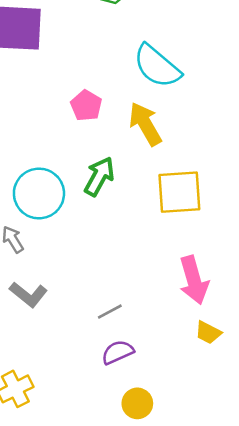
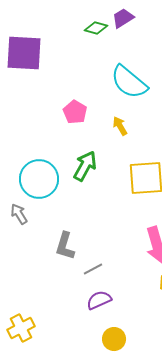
yellow arrow: (145, 124) -> (120, 126), size x0.6
gray L-shape: (28, 295) -> (65, 246), moved, turned 68

